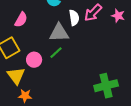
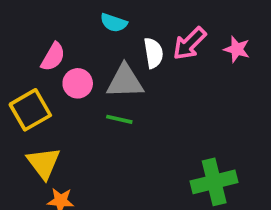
green line: (56, 53) -> (119, 119), turned 56
pink circle: (34, 60) -> (78, 83), moved

